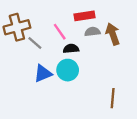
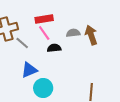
red rectangle: (85, 16) -> (44, 19), moved
cyan circle: (68, 70) -> (43, 88), moved

